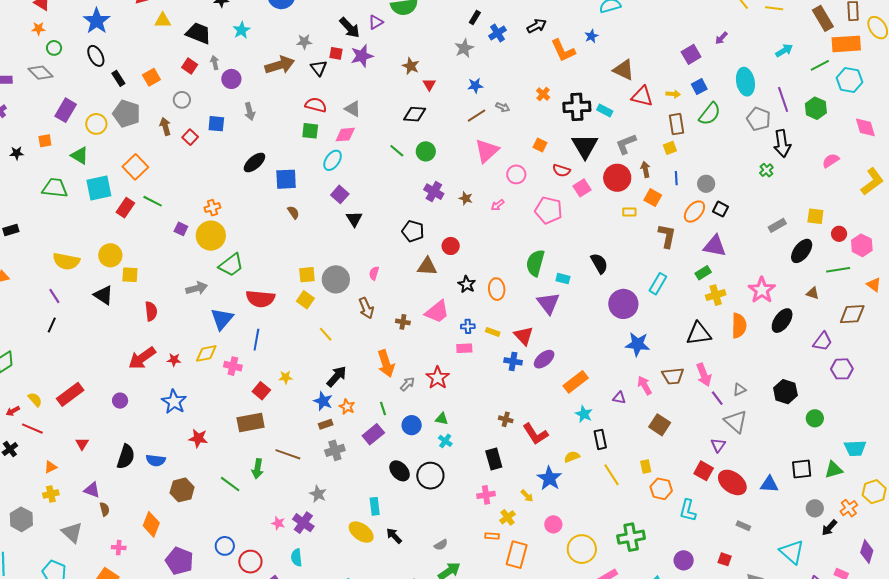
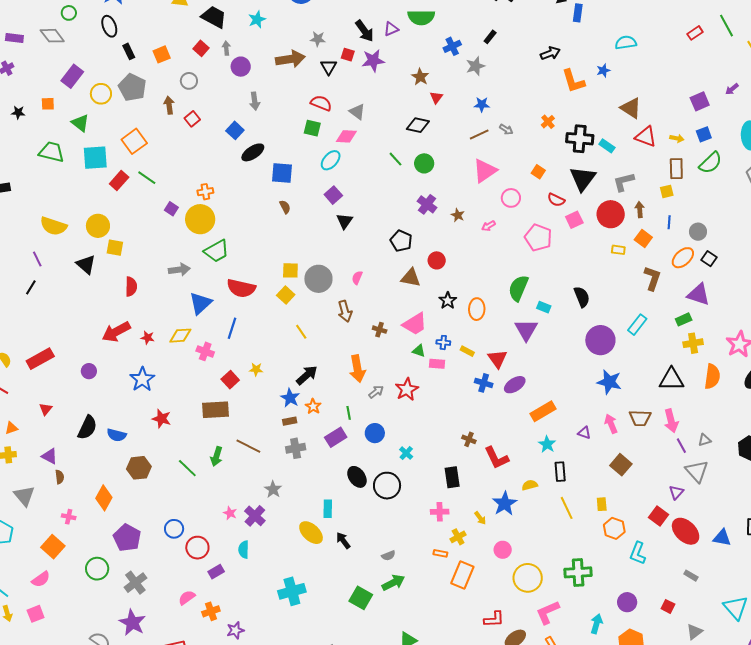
blue cross: (497, 33) -> (452, 46), moved
blue square: (216, 124) -> (235, 130), moved, turned 30
green triangle: (442, 419) -> (419, 351), moved

